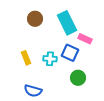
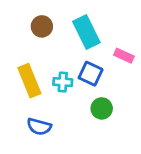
pink rectangle: (85, 39) -> (124, 56), moved
yellow rectangle: (26, 58) -> (29, 81), size x1.6

